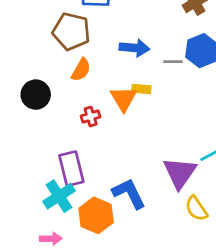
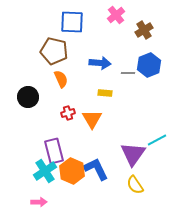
orange semicircle: (81, 70) -> (61, 79), turned -54
orange triangle: (124, 99) -> (92, 119), moved
yellow semicircle: (196, 208) -> (135, 185), moved
orange hexagon: (96, 215) -> (72, 171), moved

